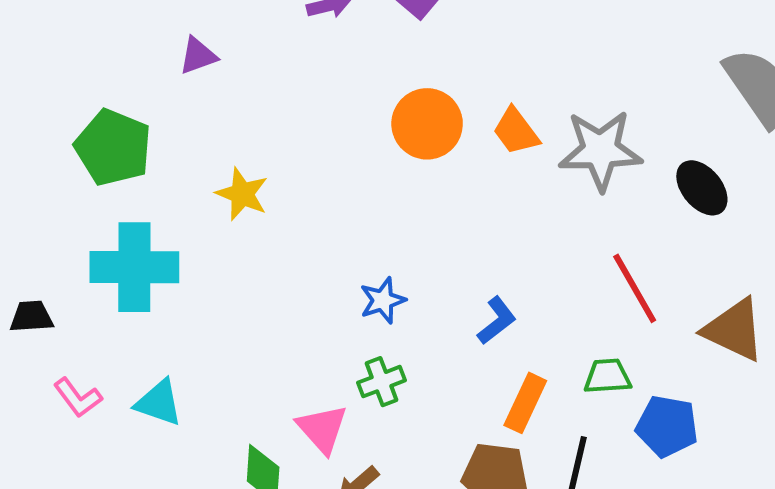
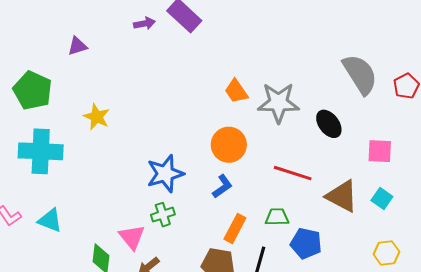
orange circle: (427, 124) -> (229, 145), moved
red line: (635, 288) -> (293, 173), turned -45
blue star: (383, 300) -> (165, 174), size x1.6

